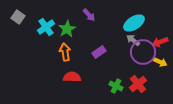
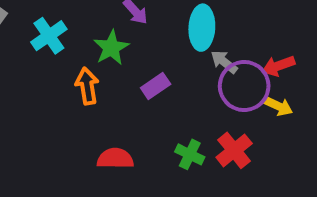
cyan ellipse: (134, 23) -> (202, 28), moved, turned -55
green star: (67, 29) -> (111, 48), moved
red semicircle: (72, 77) -> (115, 158), moved

